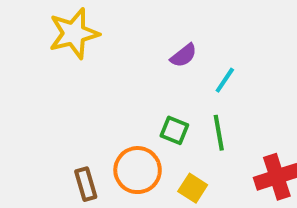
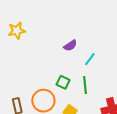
yellow star: (74, 34) -> (17, 31), size x0.7

